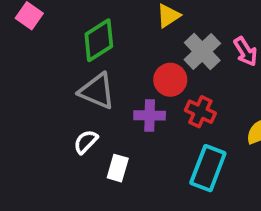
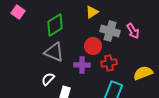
gray cross: (202, 52) -> (110, 31), turned -30
red cross: (200, 112) -> (109, 63), turned -35

